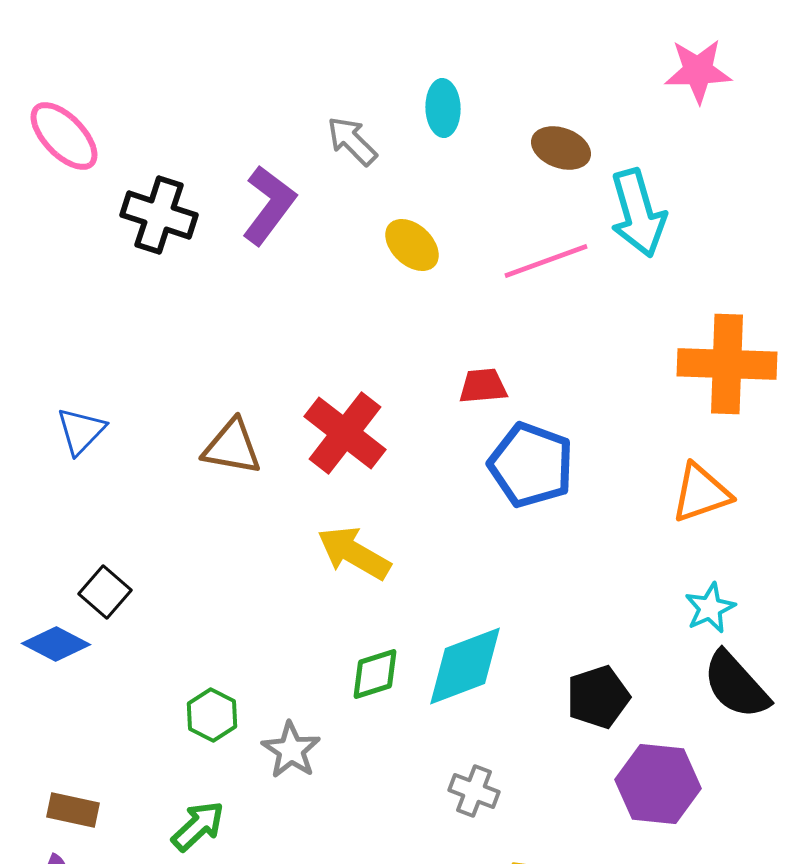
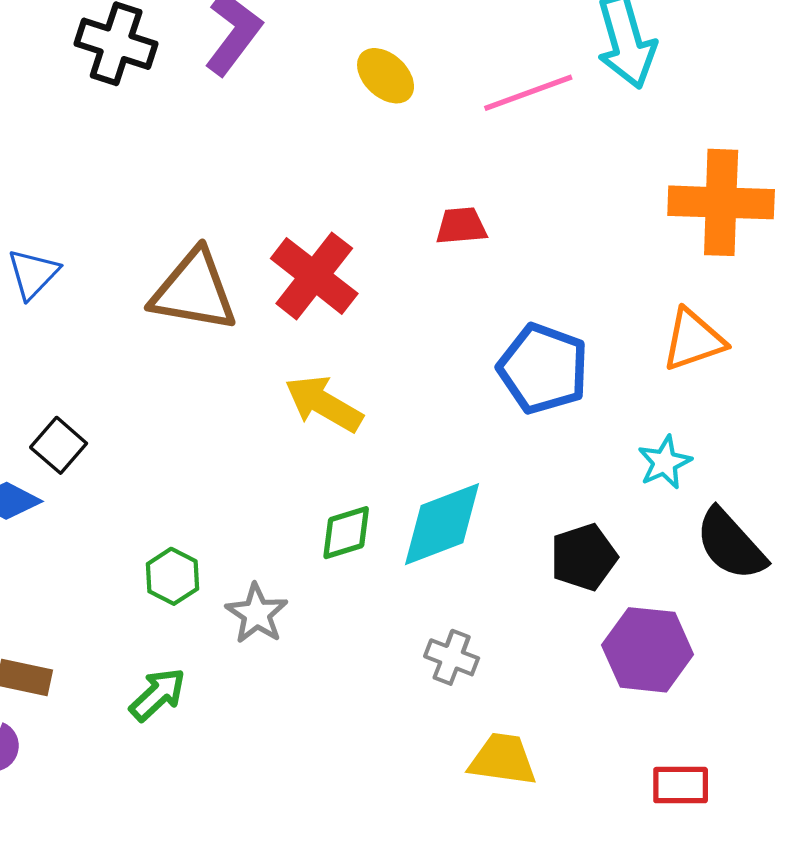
brown triangle: (232, 447) -> (194, 291), size x1.4
blue pentagon: (531, 465) -> (543, 369), moved
cyan star: (710, 608) -> (665, 462), moved

